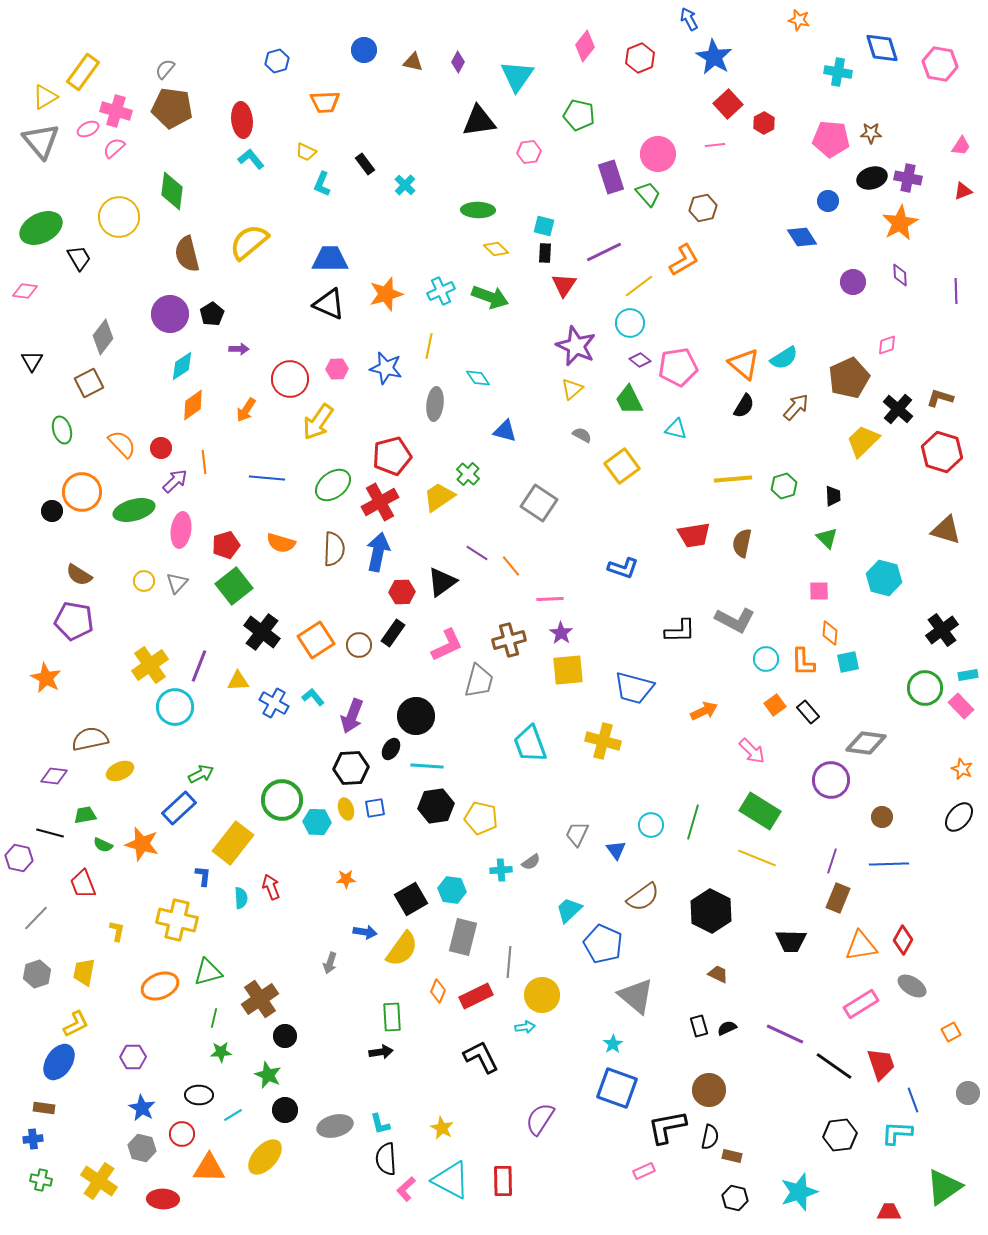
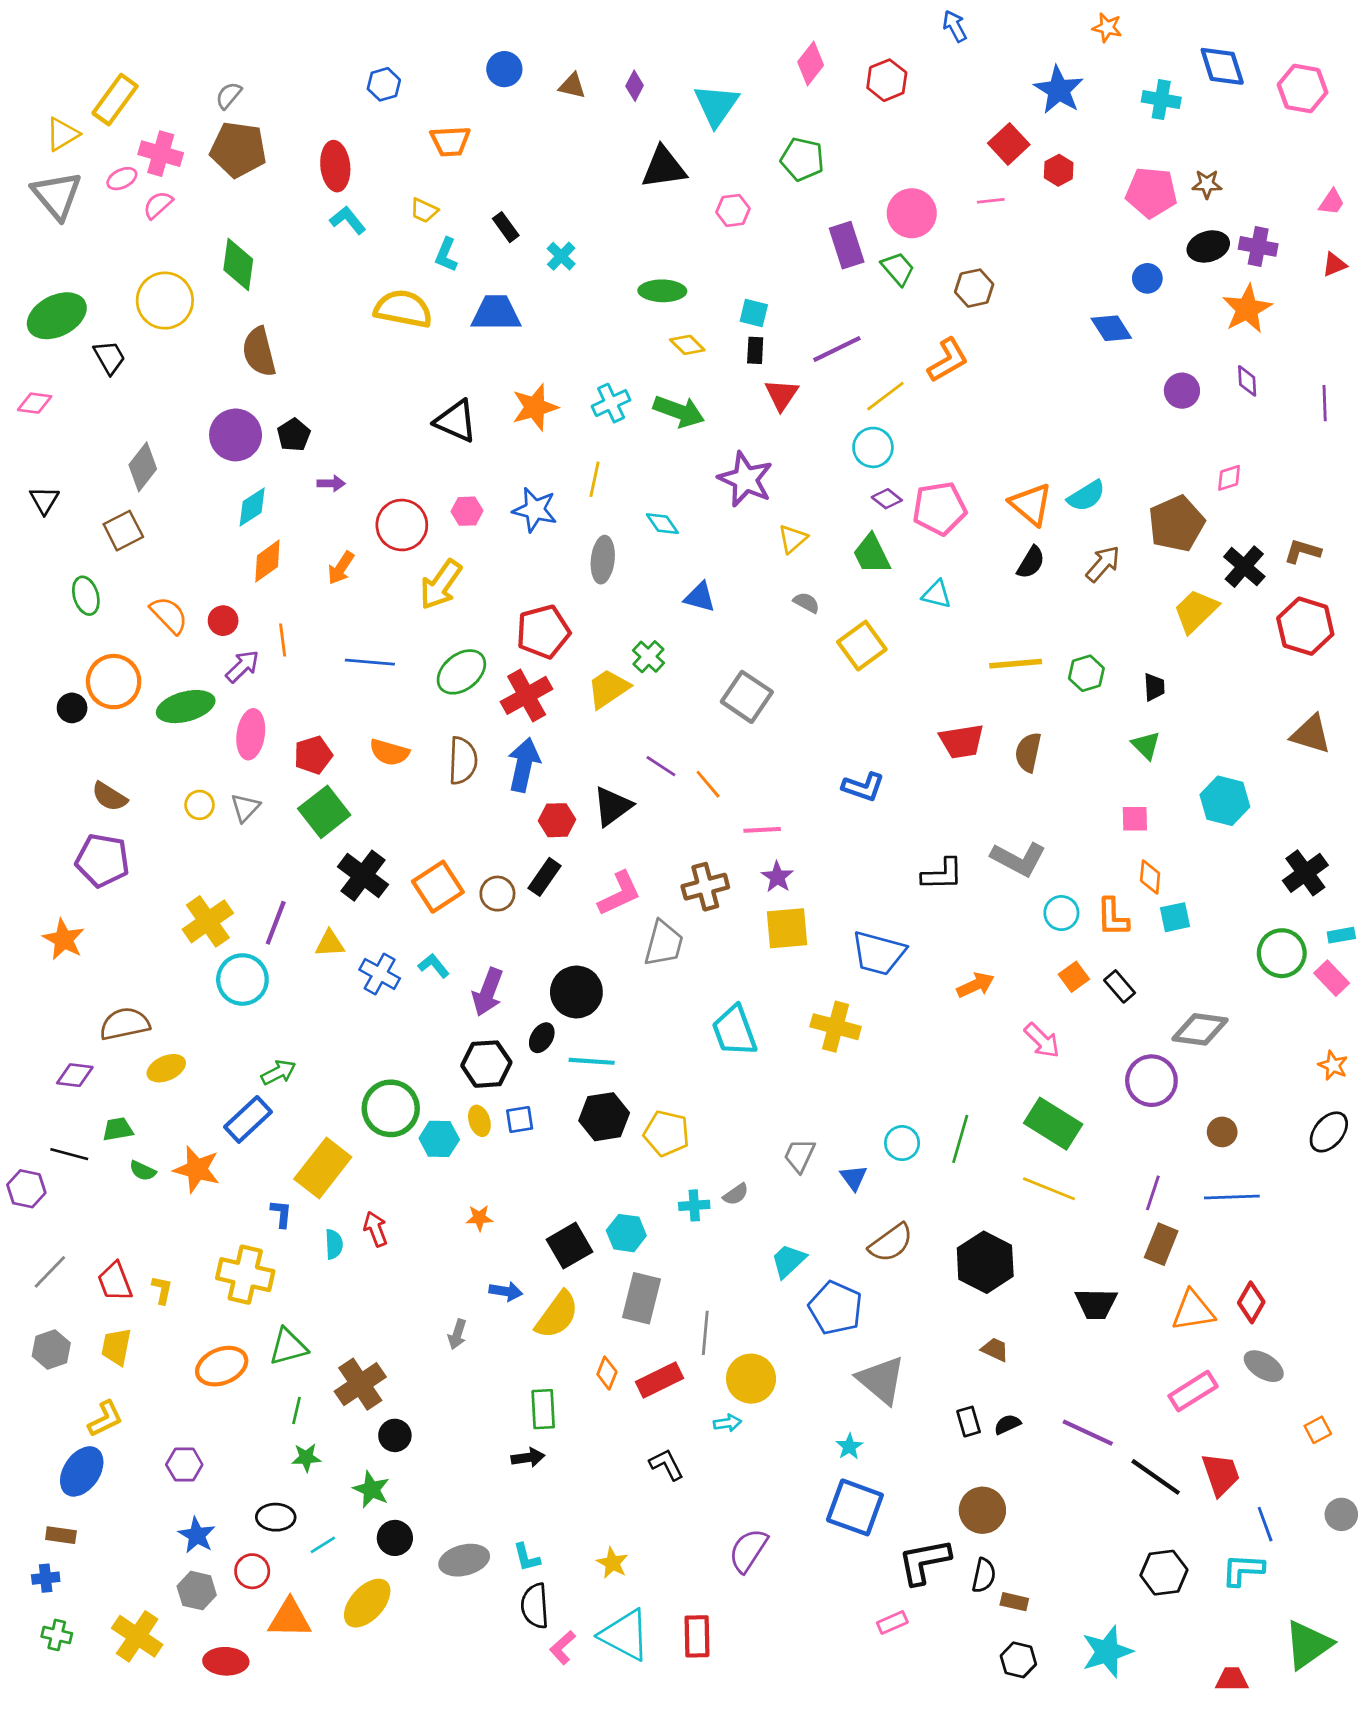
blue star: (714, 57) -> (1059, 90), moved
yellow semicircle: (249, 242) -> (403, 309), moved, turned 51
blue trapezoid: (330, 259) -> (496, 313), moved
purple star: (576, 346) -> (745, 479), moved
red trapezoid: (83, 884) -> (115, 1282), moved
black L-shape: (481, 1057) -> (666, 1465), size x0.7

